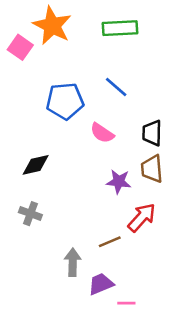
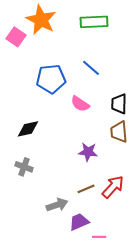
purple star: (119, 182) -> (88, 152), moved
red arrow: (142, 217) -> (113, 187), moved
gray arrow: (73, 262) -> (57, 205), turned 70

